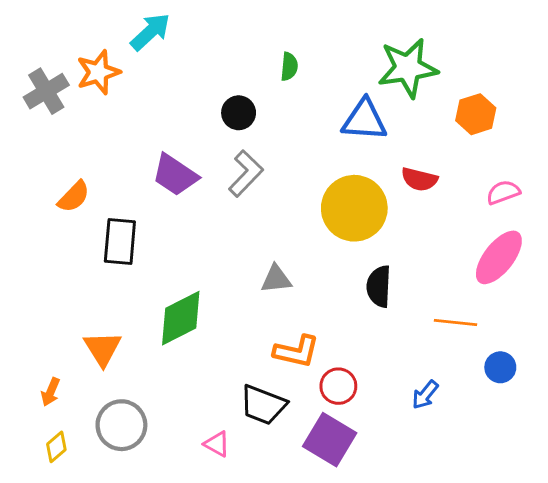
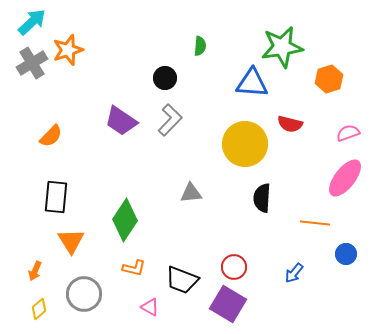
cyan arrow: (150, 32) -> (32, 22), moved
black rectangle: (120, 242) -> (56, 197), moved
green diamond: (181, 318) -> (125, 220), turned -30
orange L-shape: (296, 351) -> (134, 268), moved, size x0.7

